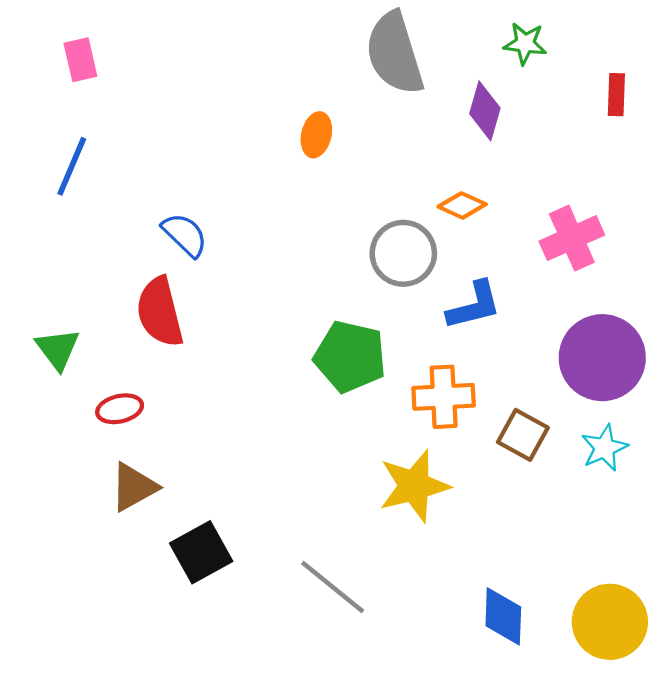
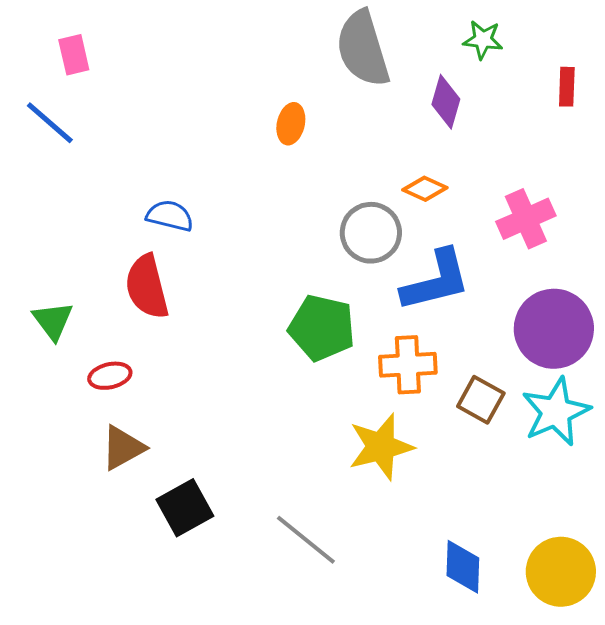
blue line: (72, 166) -> (50, 123), moved, turned -72
blue semicircle: (185, 235) -> (170, 216), turned -30
blue L-shape: (474, 305) -> (436, 281), size x1.4
cyan star: (604, 448) -> (556, 412), size x1.6

